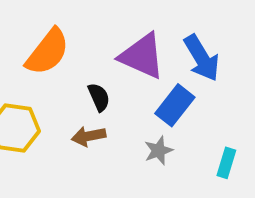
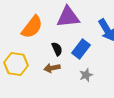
purple triangle: (142, 56) -> (68, 17), moved, turned -30
blue rectangle: (175, 105) -> (81, 49), moved

